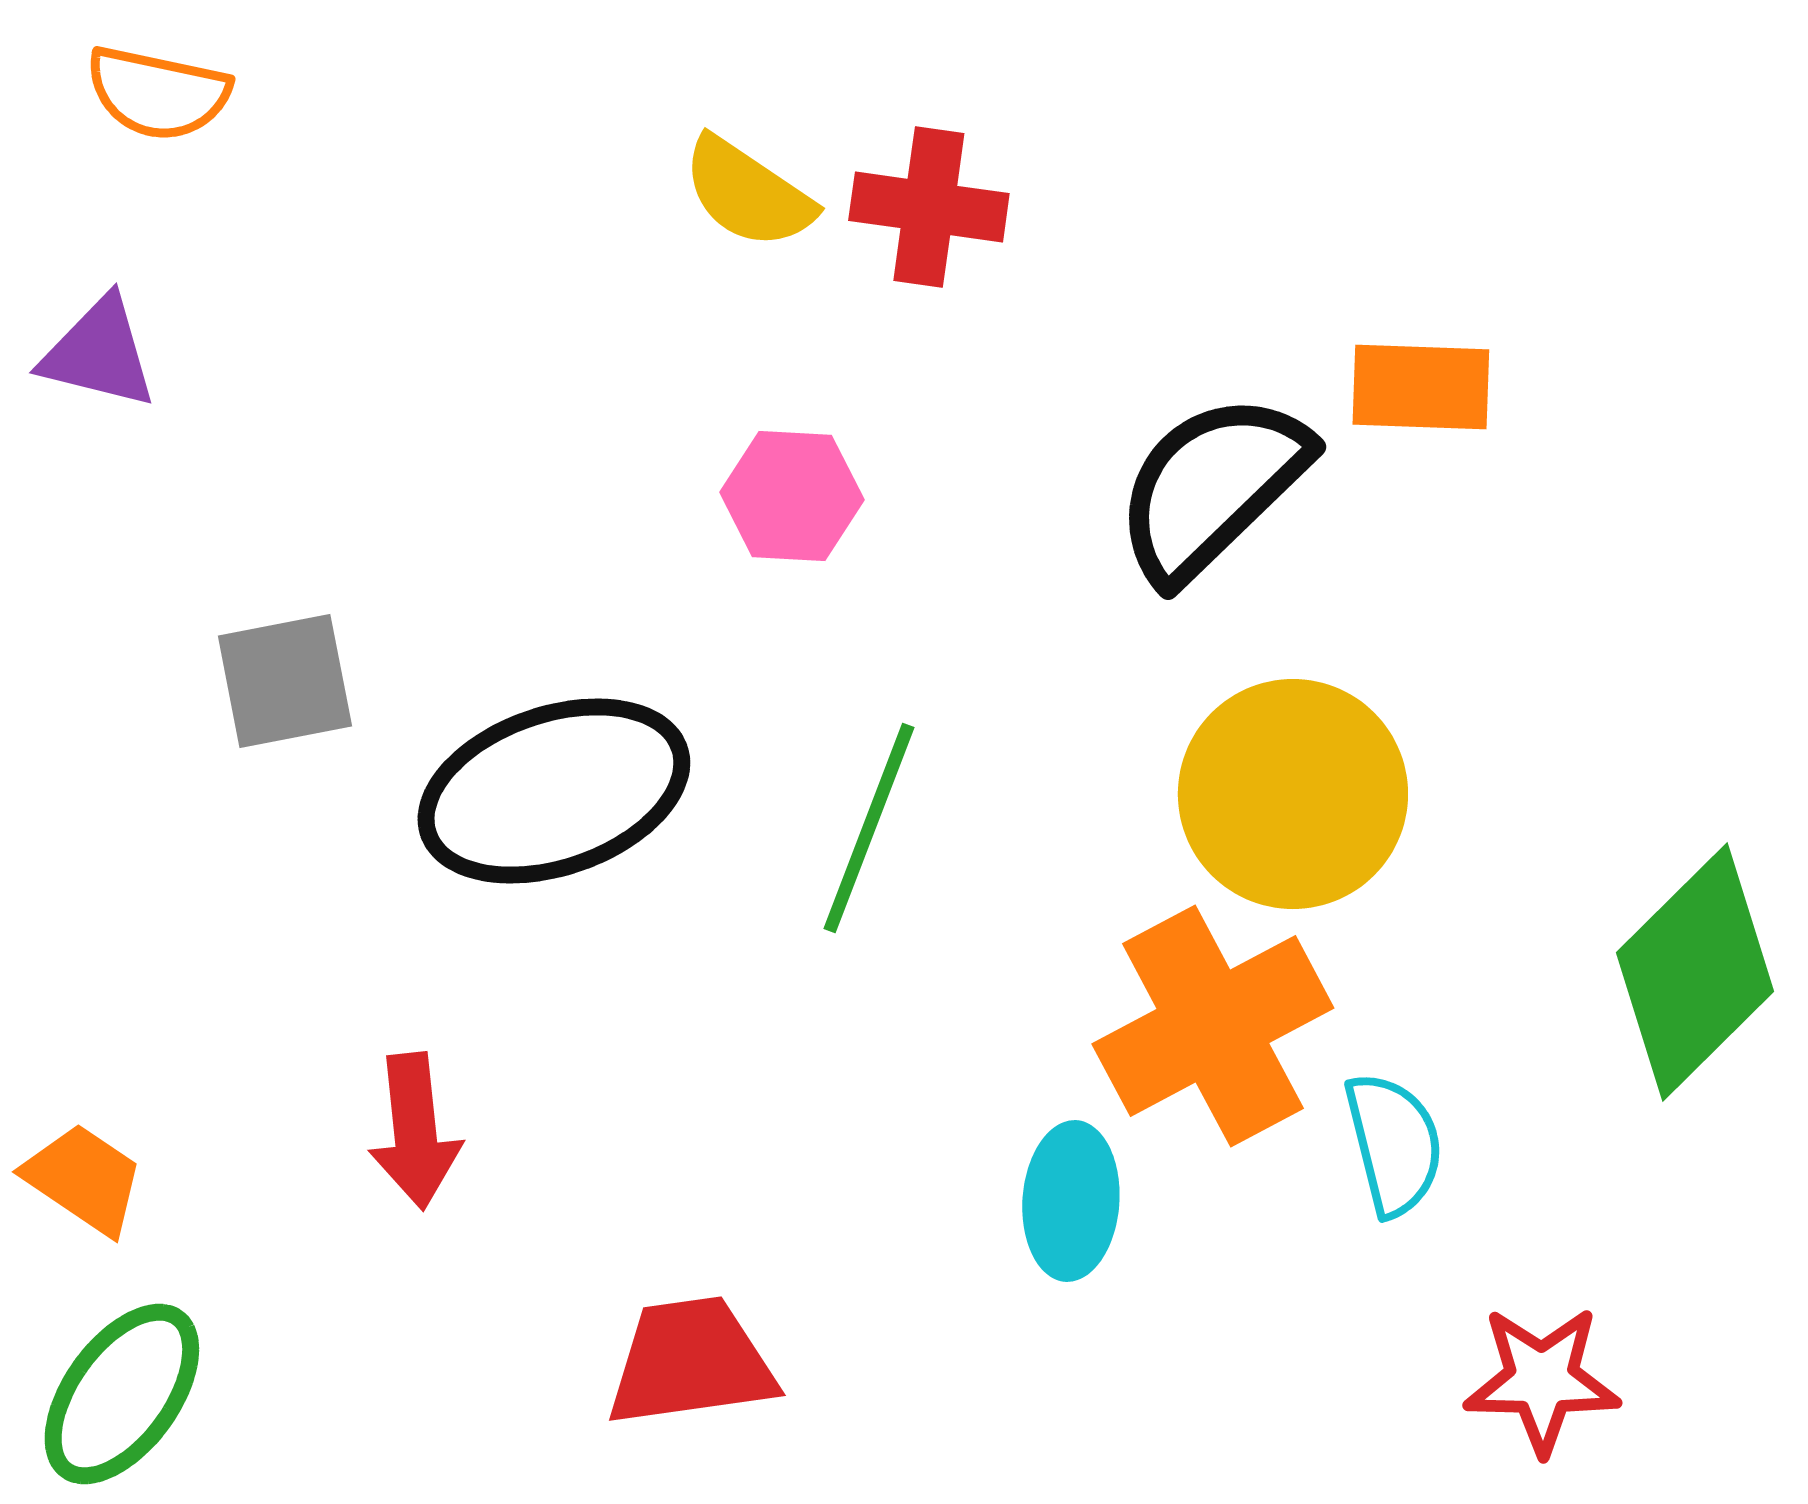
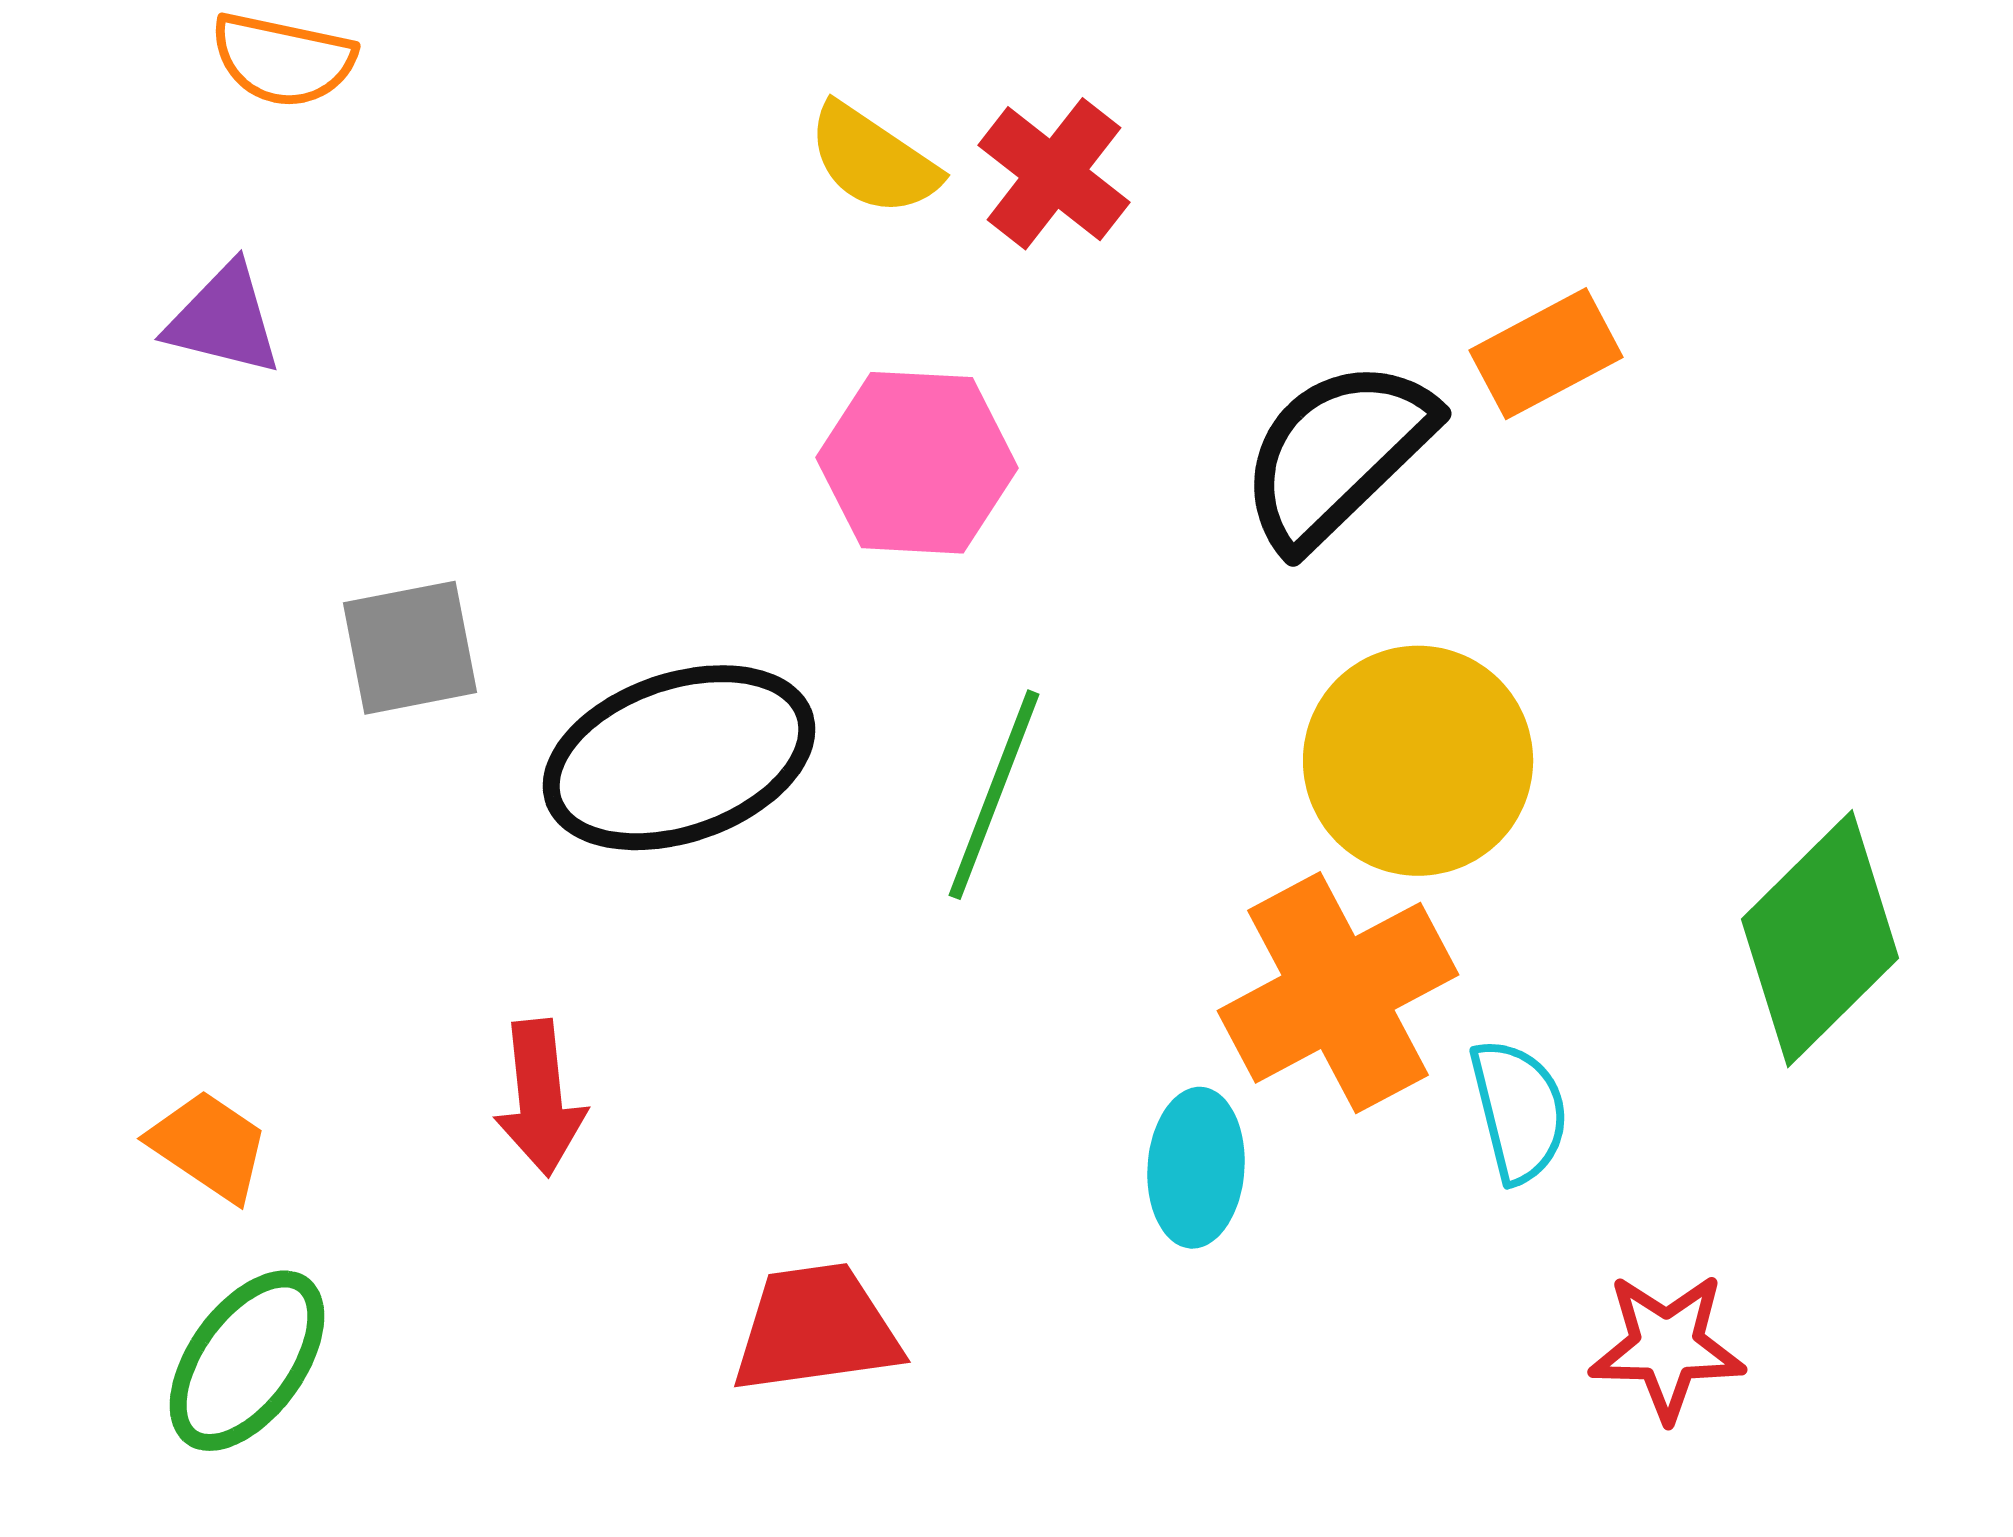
red cross: (929, 207) -> (1054, 174), turned 30
orange rectangle: (1421, 387) -> (1546, 354), turned -30
pink hexagon: (792, 496) -> (917, 463), size x1.4

